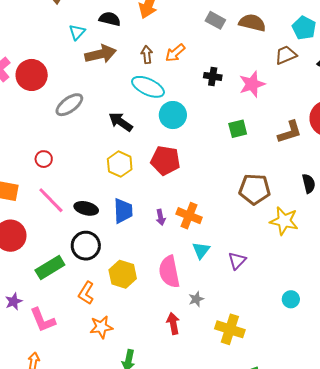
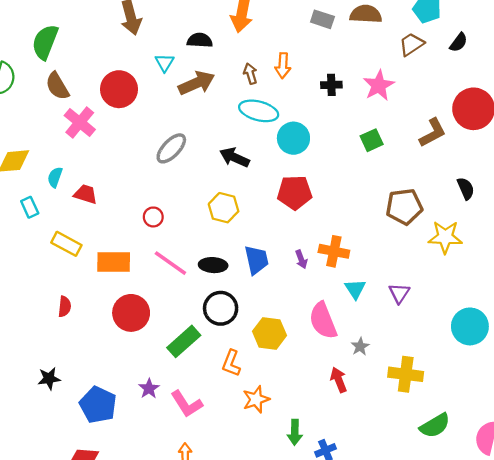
orange arrow: (175, 53) -> (283, 66), turned -35
red circle: (32, 75) -> (119, 89), moved
yellow hexagon: (120, 164) -> (224, 208), moved
cyan circle: (291, 299) -> (470, 326), size x1.8

